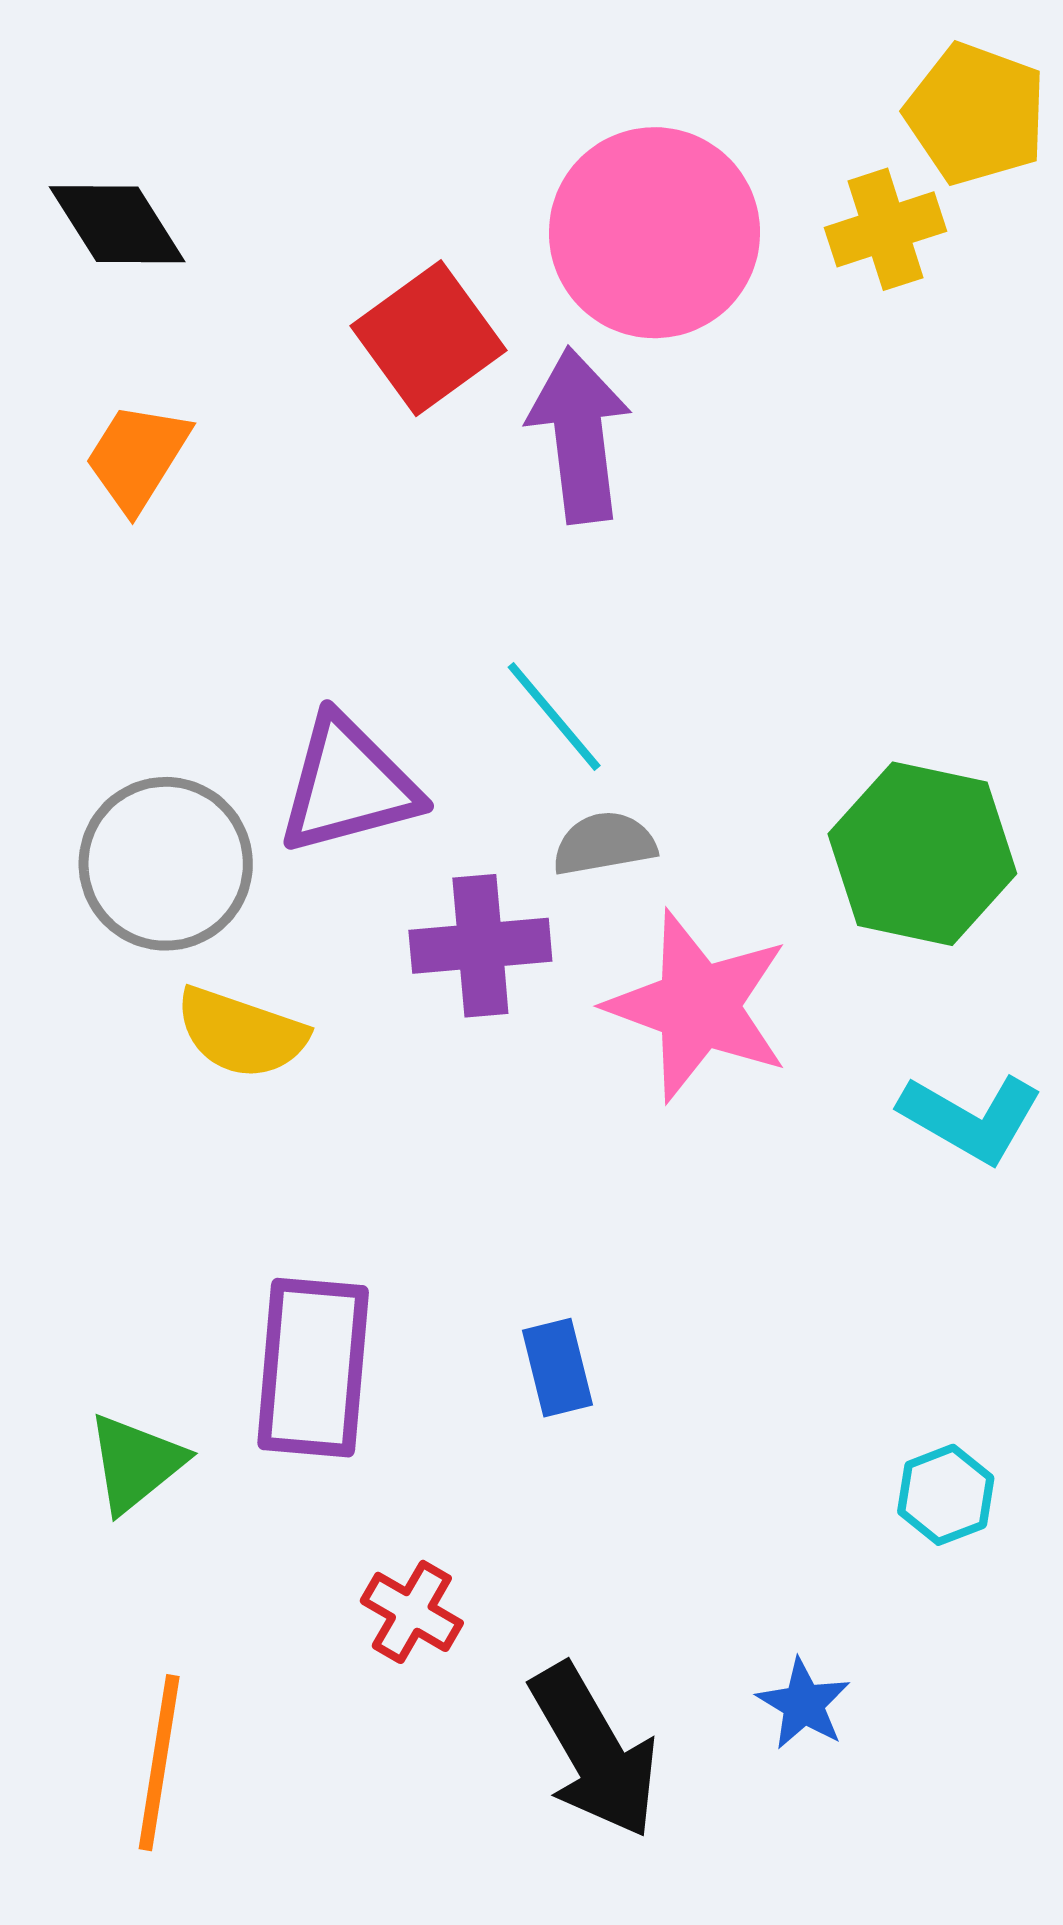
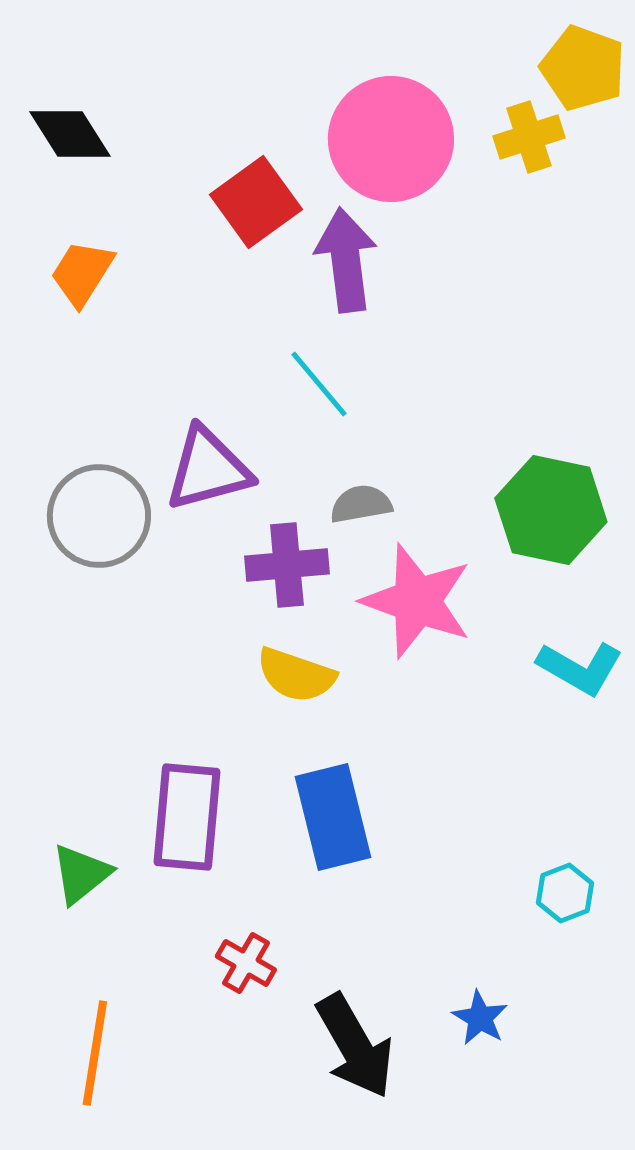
cyan line: (554, 716) -> (319, 384), moved
yellow semicircle: (241, 1033) -> (296, 675), moved
blue rectangle: (557, 1368) -> (333, 817), size x1.8

